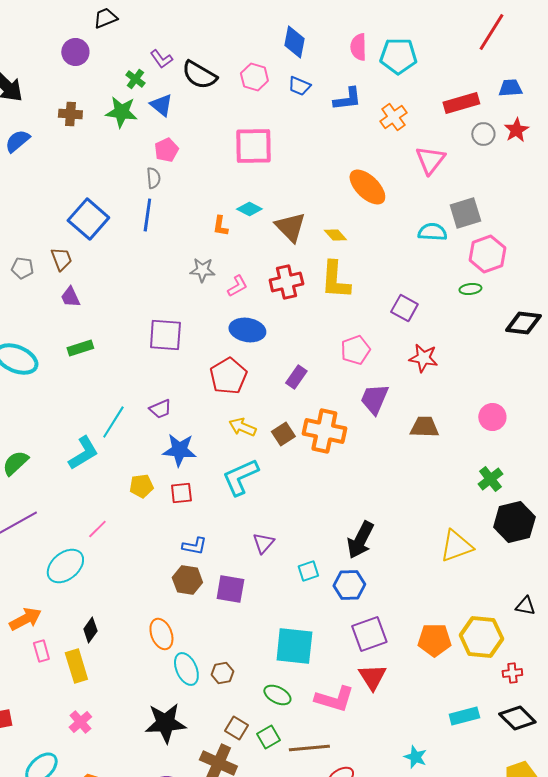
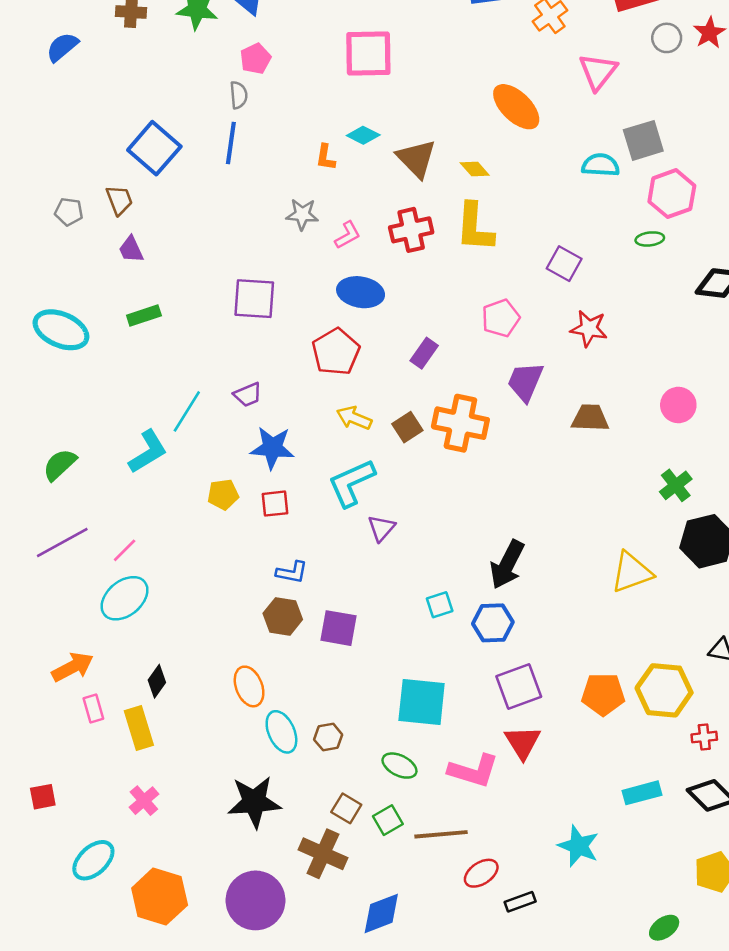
pink line: (97, 529) -> (125, 550), moved
purple triangle: (263, 543) -> (381, 528), moved
cyan star: (415, 757) -> (578, 846), size x1.4

